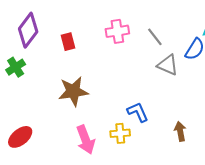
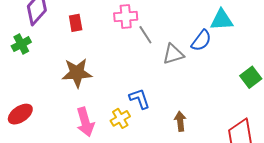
gray line: (155, 37) -> (145, 35), moved
gray triangle: (168, 65) -> (173, 54), turned -45
yellow cross: (120, 133) -> (120, 118), turned -30

